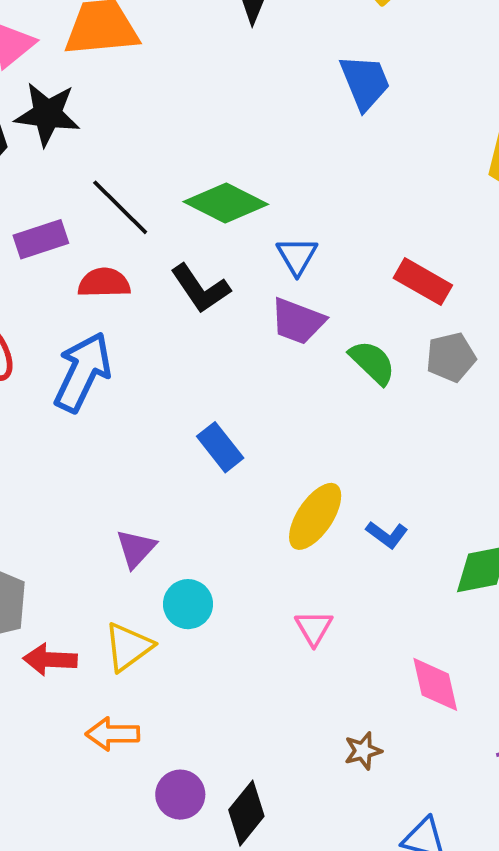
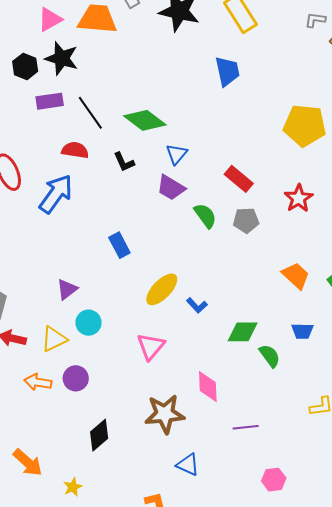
purple rectangle: (41, 239) -> (50, 101), moved
black L-shape: (200, 289) -> (124, 162), size x0.7
pink triangle: (314, 628) -> (151, 346), size x1.4
brown star: (363, 751) -> (165, 414), size x2.0
purple circle: (180, 795) -> (76, 378), moved

